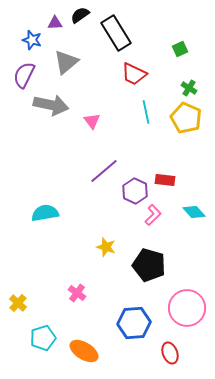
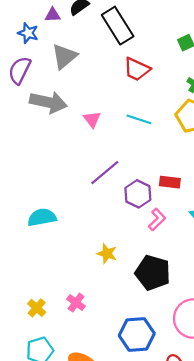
cyan line: (146, 112) -> (139, 119), moved, turned -60
yellow cross: (18, 303) -> (37, 308), moved

